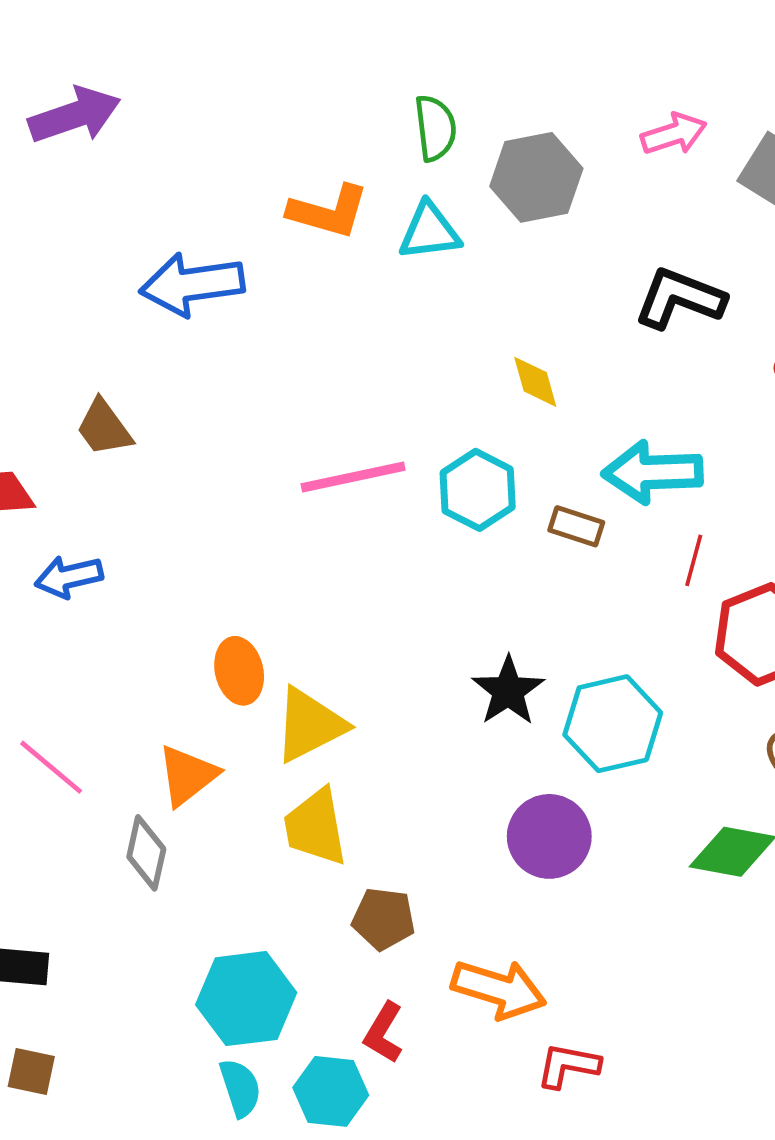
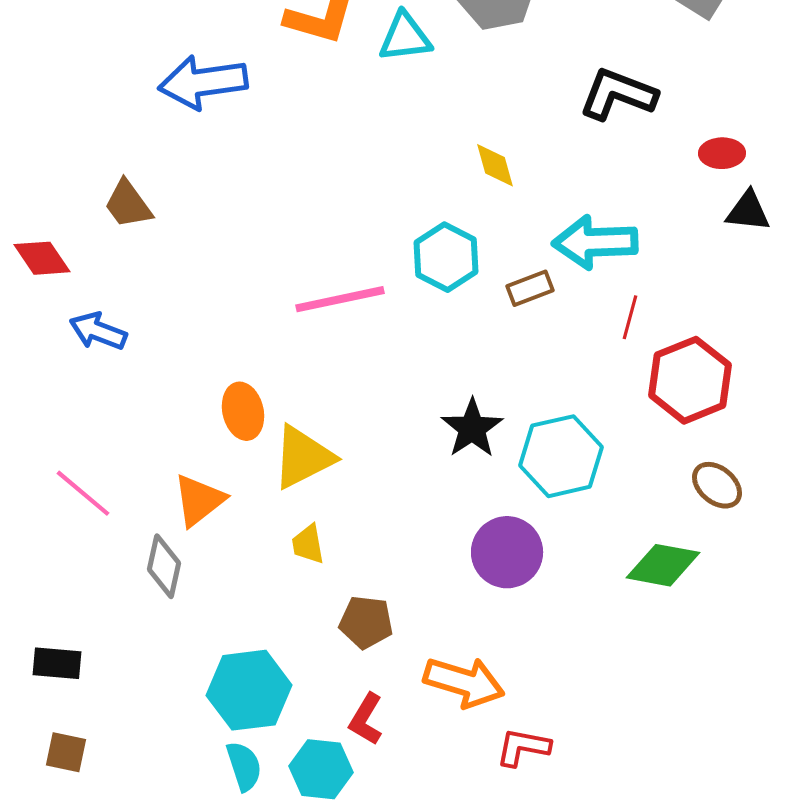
pink line: (353, 477) -> (340, 299), moved
brown rectangle: (576, 526) -> (530, 288), turned -39
blue arrow: (69, 577) -> (98, 331), turned 34
yellow trapezoid: (315, 827) -> (308, 544), size x0.6

